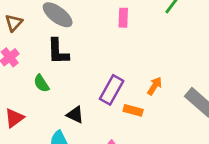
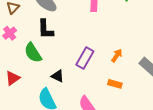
green semicircle: (41, 83) -> (33, 53), size x1.5
orange rectangle: (133, 110) -> (115, 84), moved

